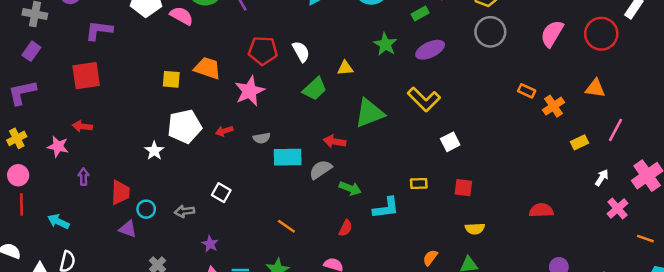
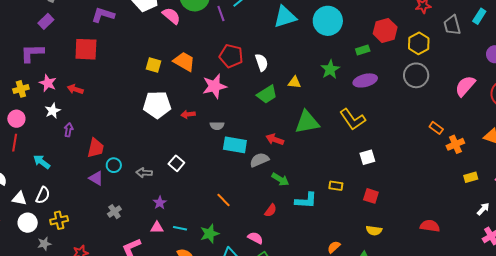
pink star: (58, 147) -> (48, 83), moved
white star: (154, 151) -> (53, 111), moved

